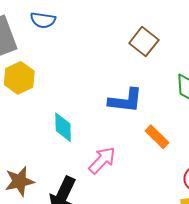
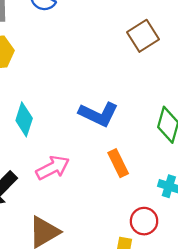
brown square: (144, 42) -> (143, 36), moved

